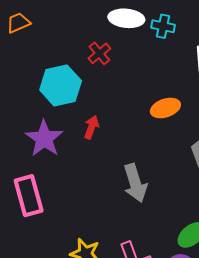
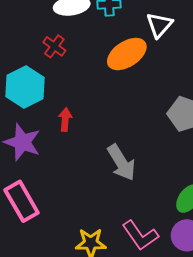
orange ellipse: (165, 108) -> (127, 54), moved, size x1.4

